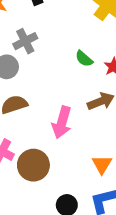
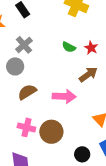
pink arrow: (62, 122) -> (64, 96), turned -90

